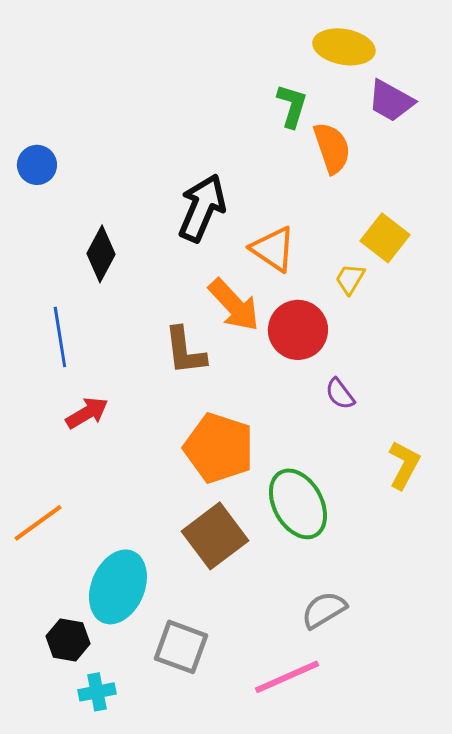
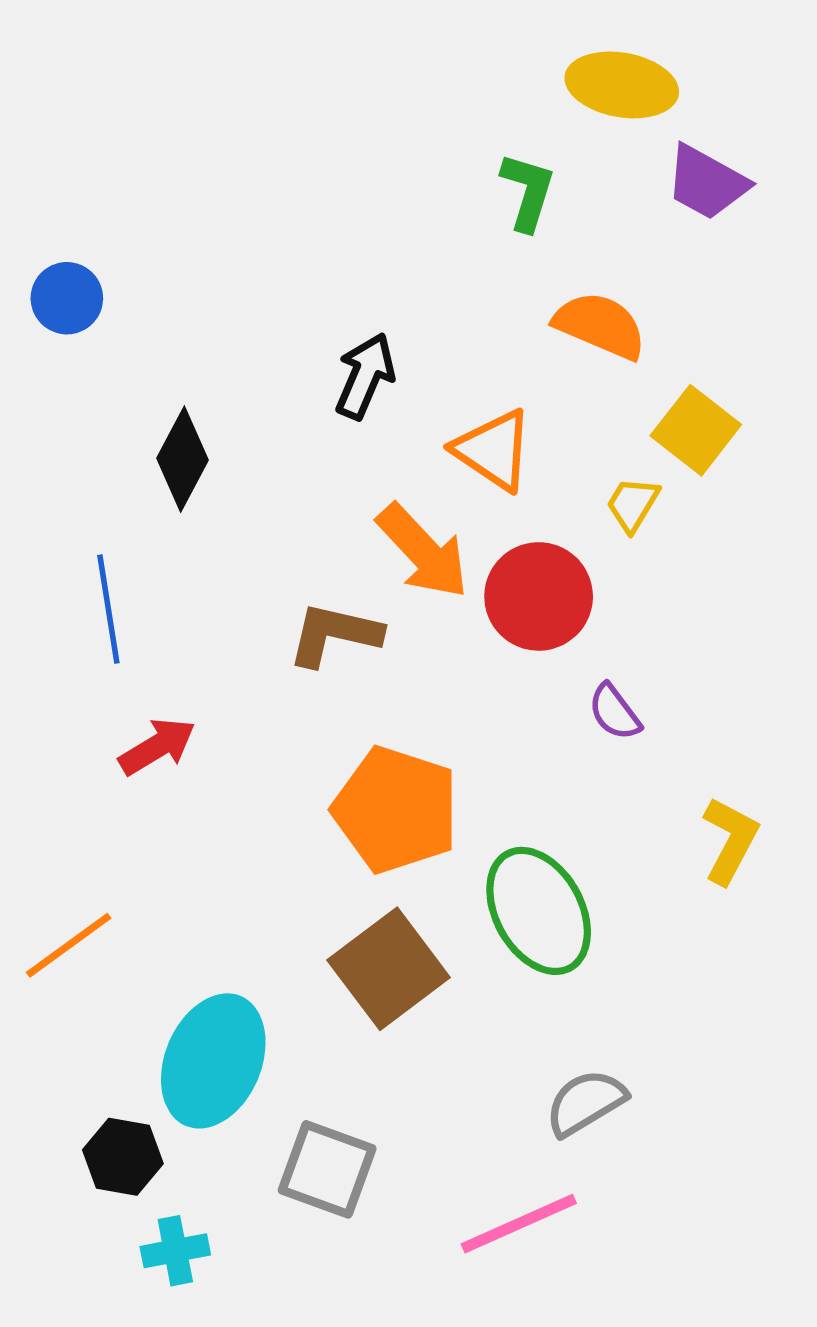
orange semicircle: (332, 148) -> (600, 325), moved, turned -48
black arrow: (202, 208) -> (365, 376), size x0.7
brown L-shape: (185, 351) -> (334, 634), turned 110

